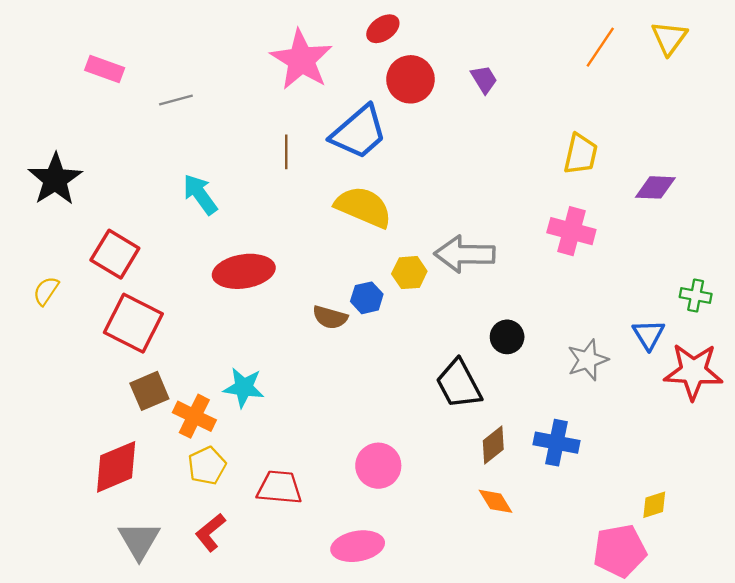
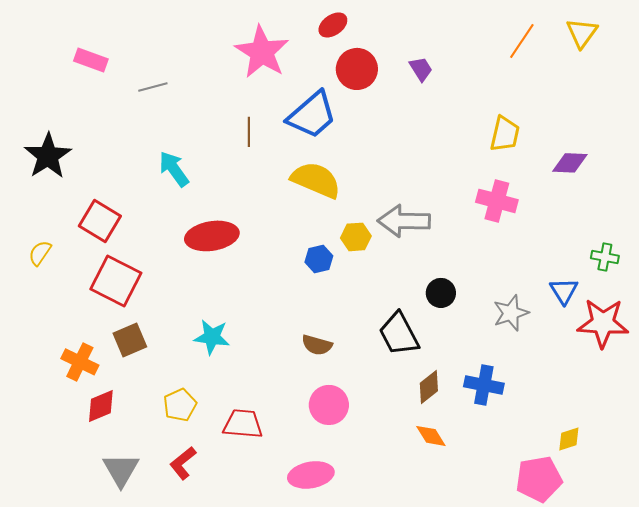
brown semicircle: (330, 317) -> (317, 345), moved
orange cross: (194, 416) -> (80, 362), moved
red diamond: (116, 467) -> (101, 406), size x0.7

